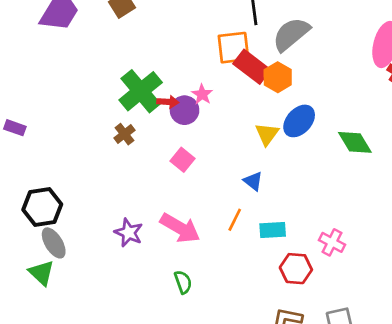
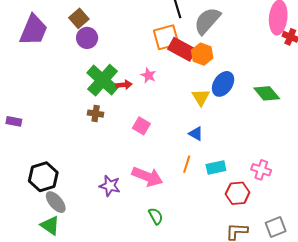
purple circle: (185, 110) -> (87, 38), moved
brown cross: (124, 134) -> (96, 114), turned -35

